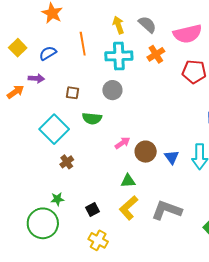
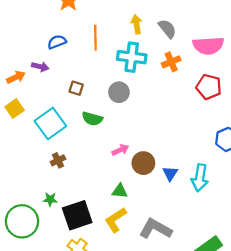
yellow square: (18, 48) -> (15, 108), moved
green star: (57, 199) -> (50, 199), moved
black square: (93, 209) -> (77, 215), size x2.0

